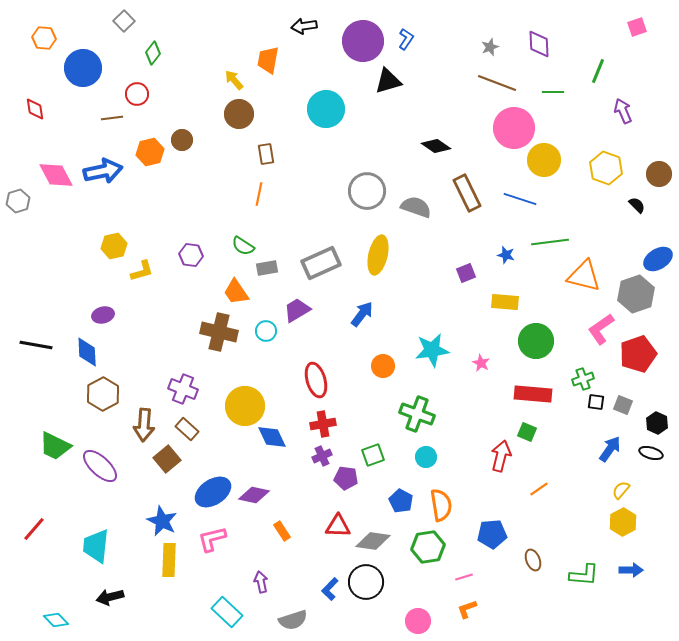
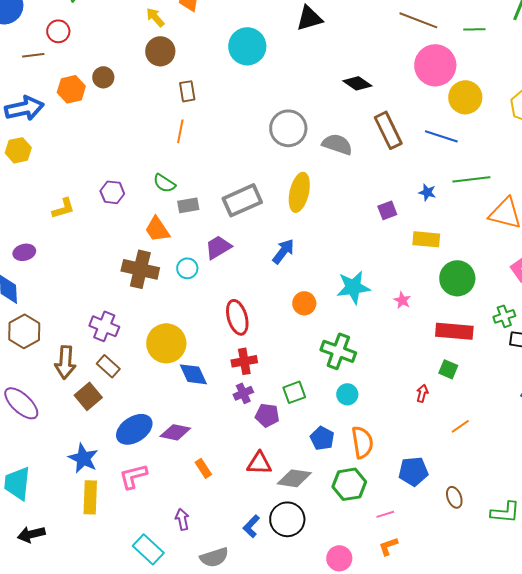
yellow hexagon: (114, 246) -> (18, 150), moved
red arrow: (501, 456) -> (422, 393), size x0.6

